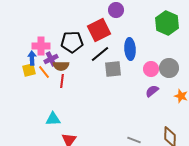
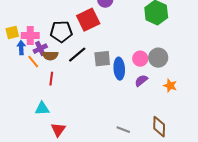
blue ellipse: (130, 49) -> (119, 69), moved
black line: (100, 54) -> (77, 55), moved
yellow square: (29, 70) -> (12, 33), moved
red line: (62, 81) -> (51, 79), moved

